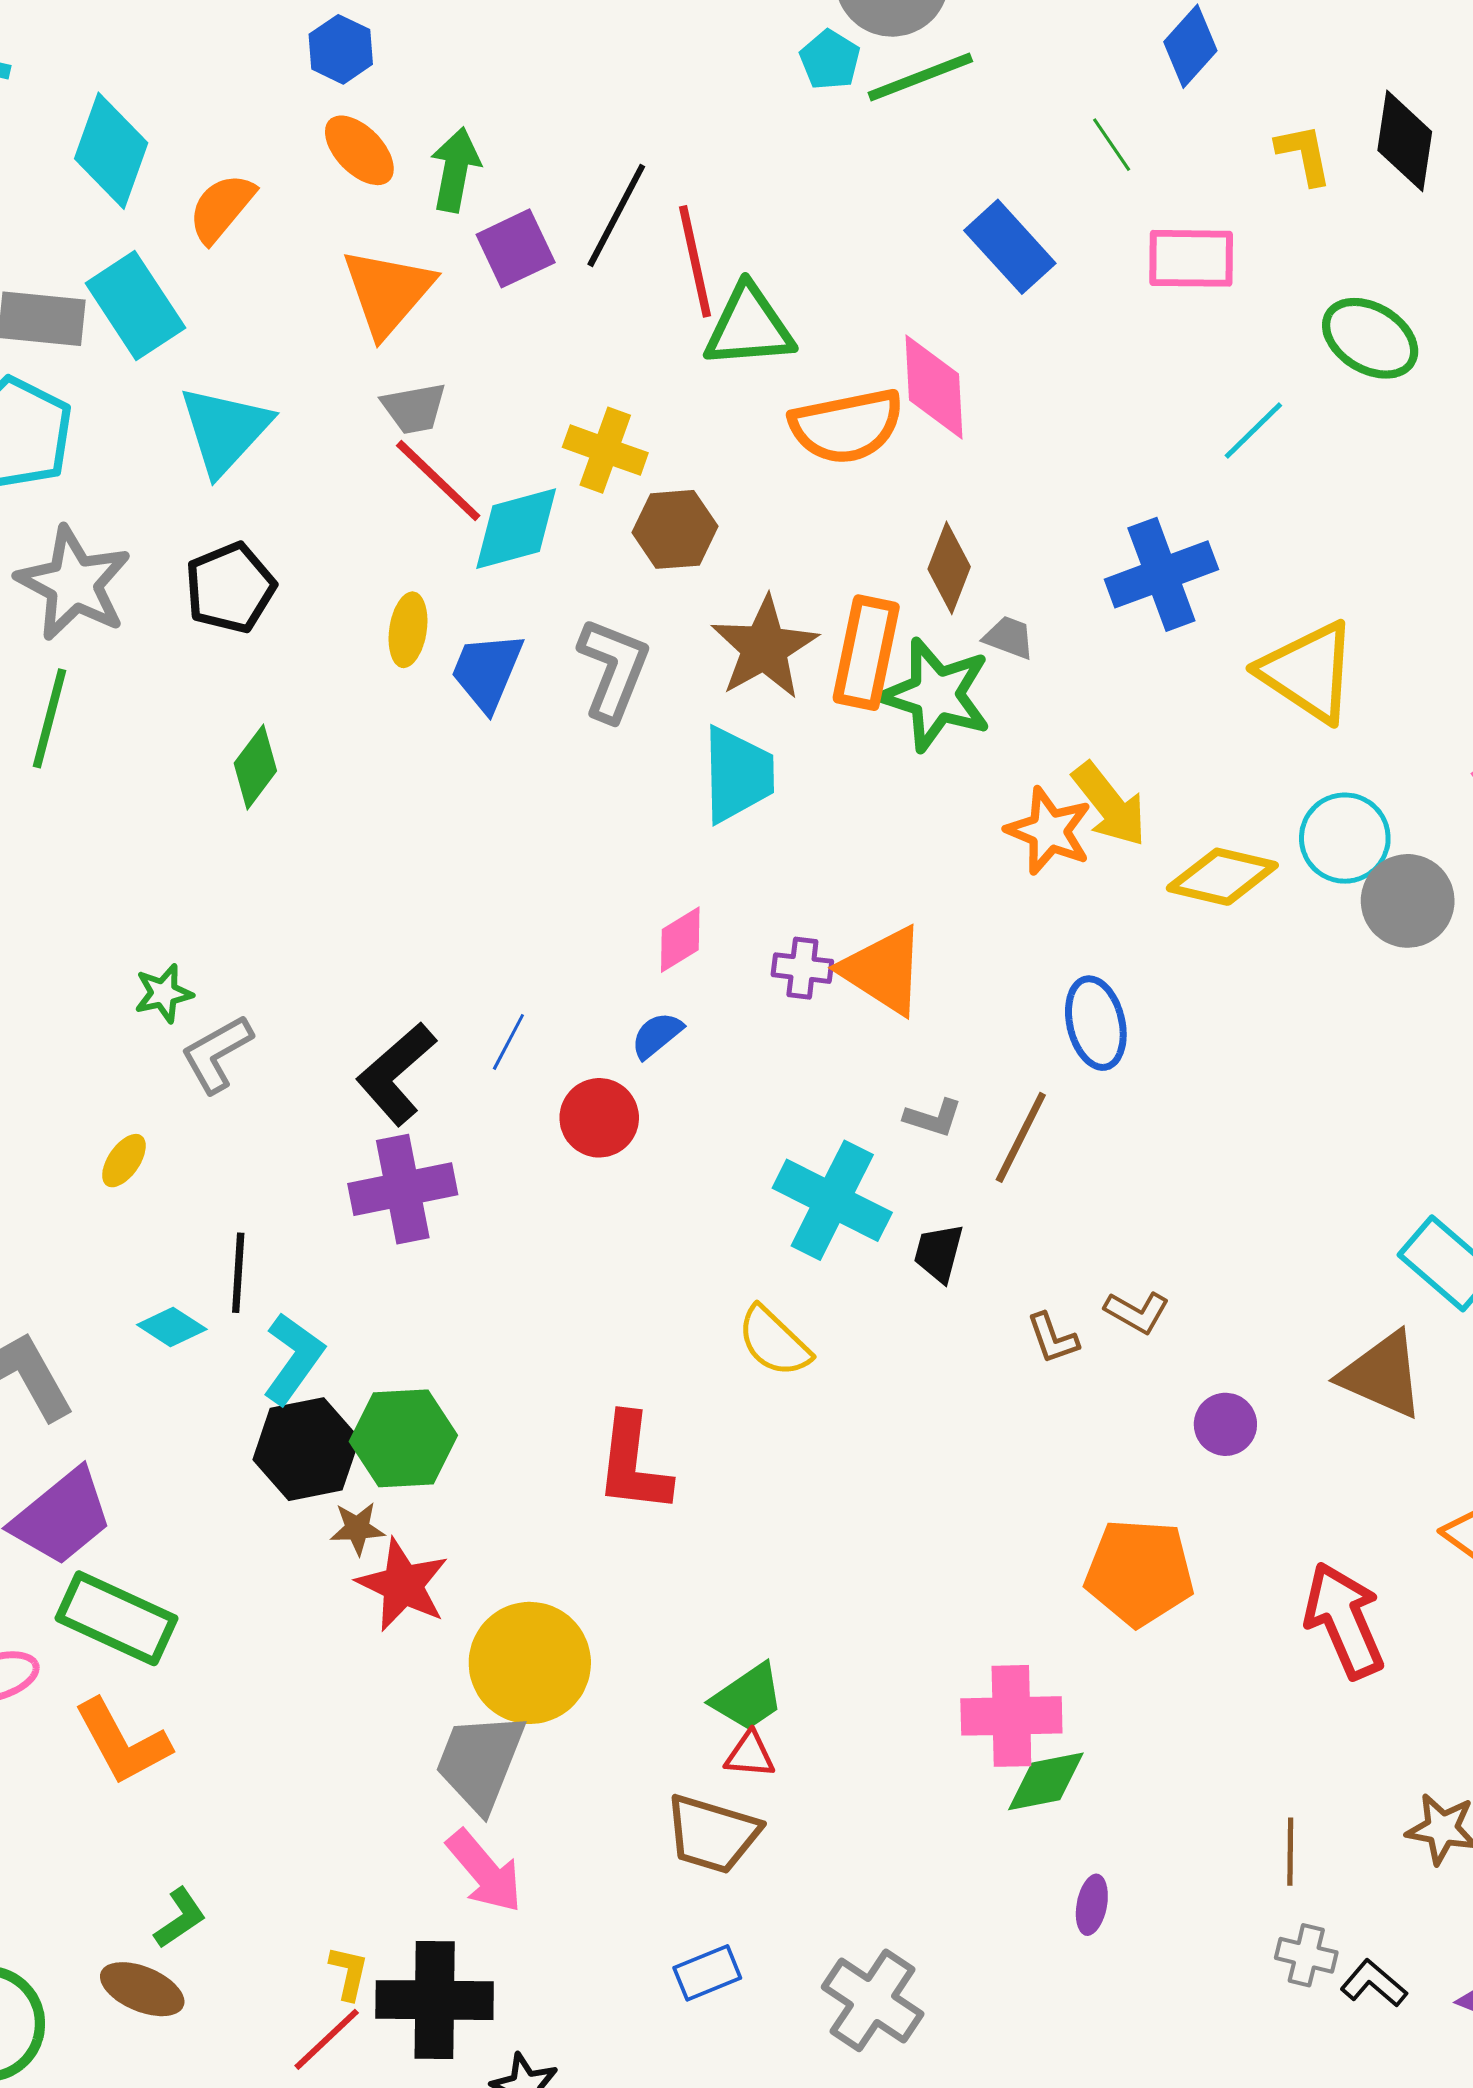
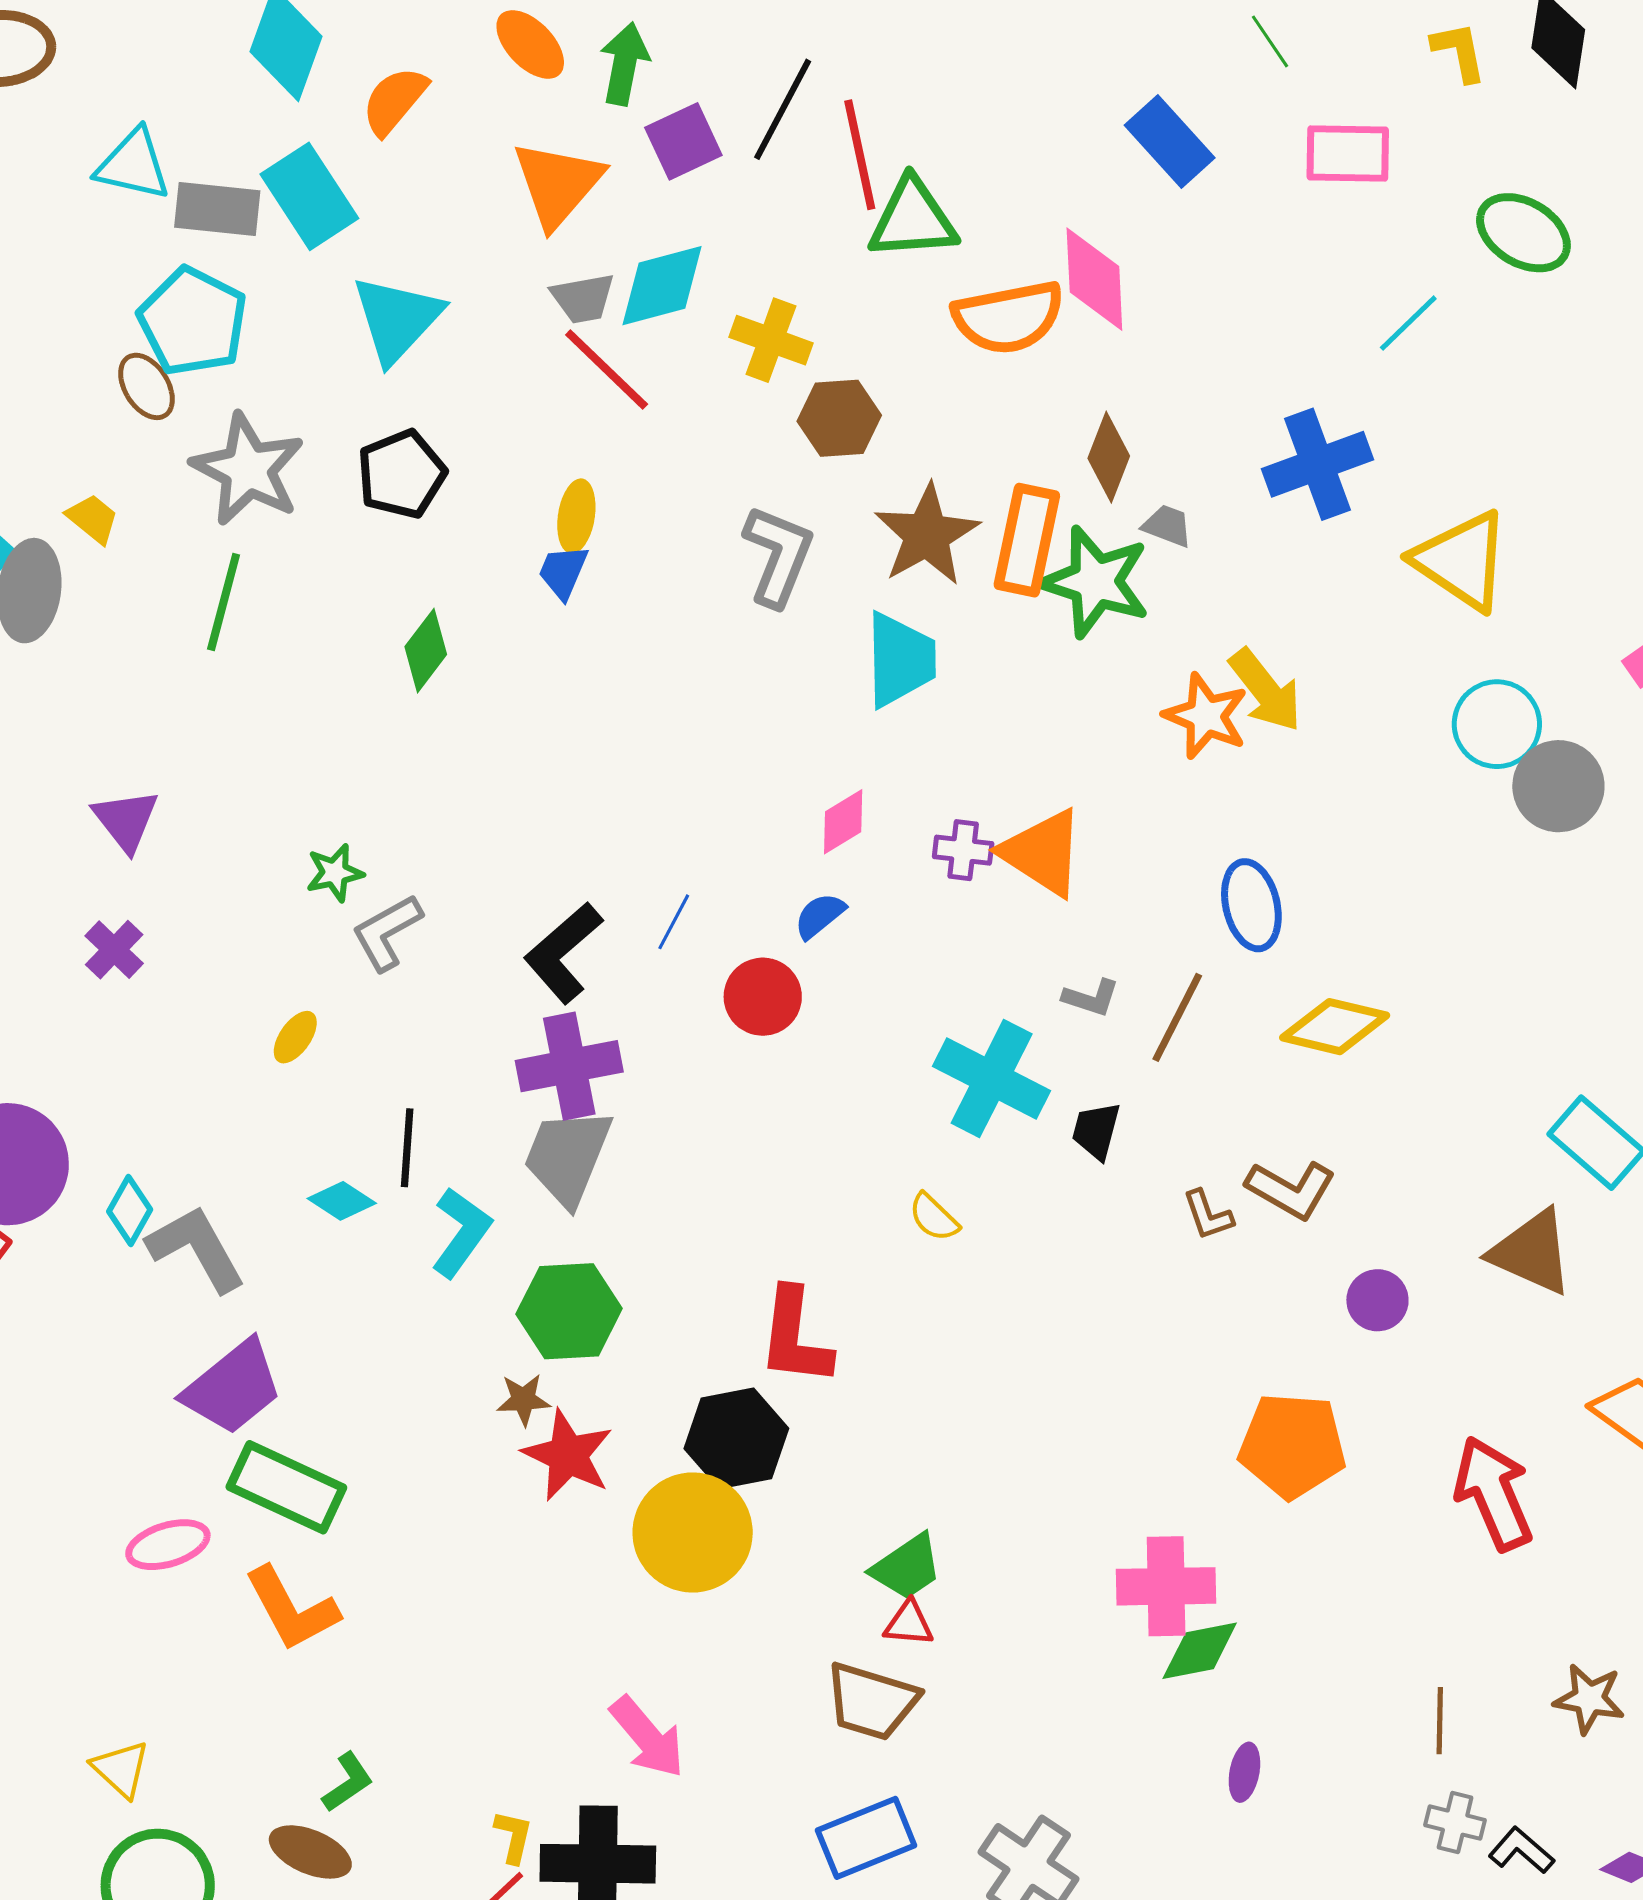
cyan diamond: (516, 529) -> (662, 286), moved
blue trapezoid: (487, 671) -> (563, 572), moved, size x0.7
yellow diamond: (1222, 877) -> (1335, 1027), moved
brown L-shape: (1137, 1312) -> (1291, 1190), size x1.4
yellow semicircle: (774, 1342) -> (934, 1217), size x0.7
black hexagon: (306, 1449) -> (736, 1438), moved
gray trapezoid: (480, 1762) -> (568, 1157), moved
blue rectangle: (707, 1973) -> (866, 1838), size x1.5

